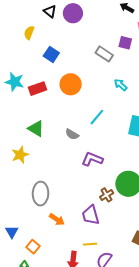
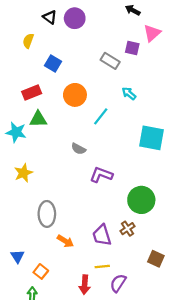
cyan star: (15, 82) -> (16, 132), moved
red rectangle: (38, 89) -> (32, 93), moved
cyan line: (97, 117) -> (101, 116), moved
green triangle: (36, 129) -> (38, 119), moved, turned -30
brown cross: (107, 195) -> (127, 229), moved

